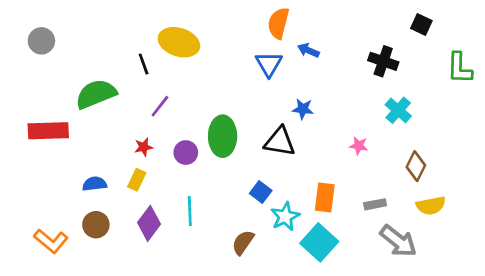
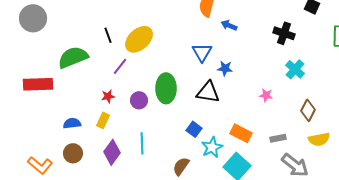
gray circle: (41, 41) -> (33, 18), size x1.4
yellow ellipse: (179, 42) -> (139, 39), moved, turned -60
blue triangle: (269, 64) -> (202, 52), moved
orange rectangle: (325, 197) -> (241, 133), turned -70

